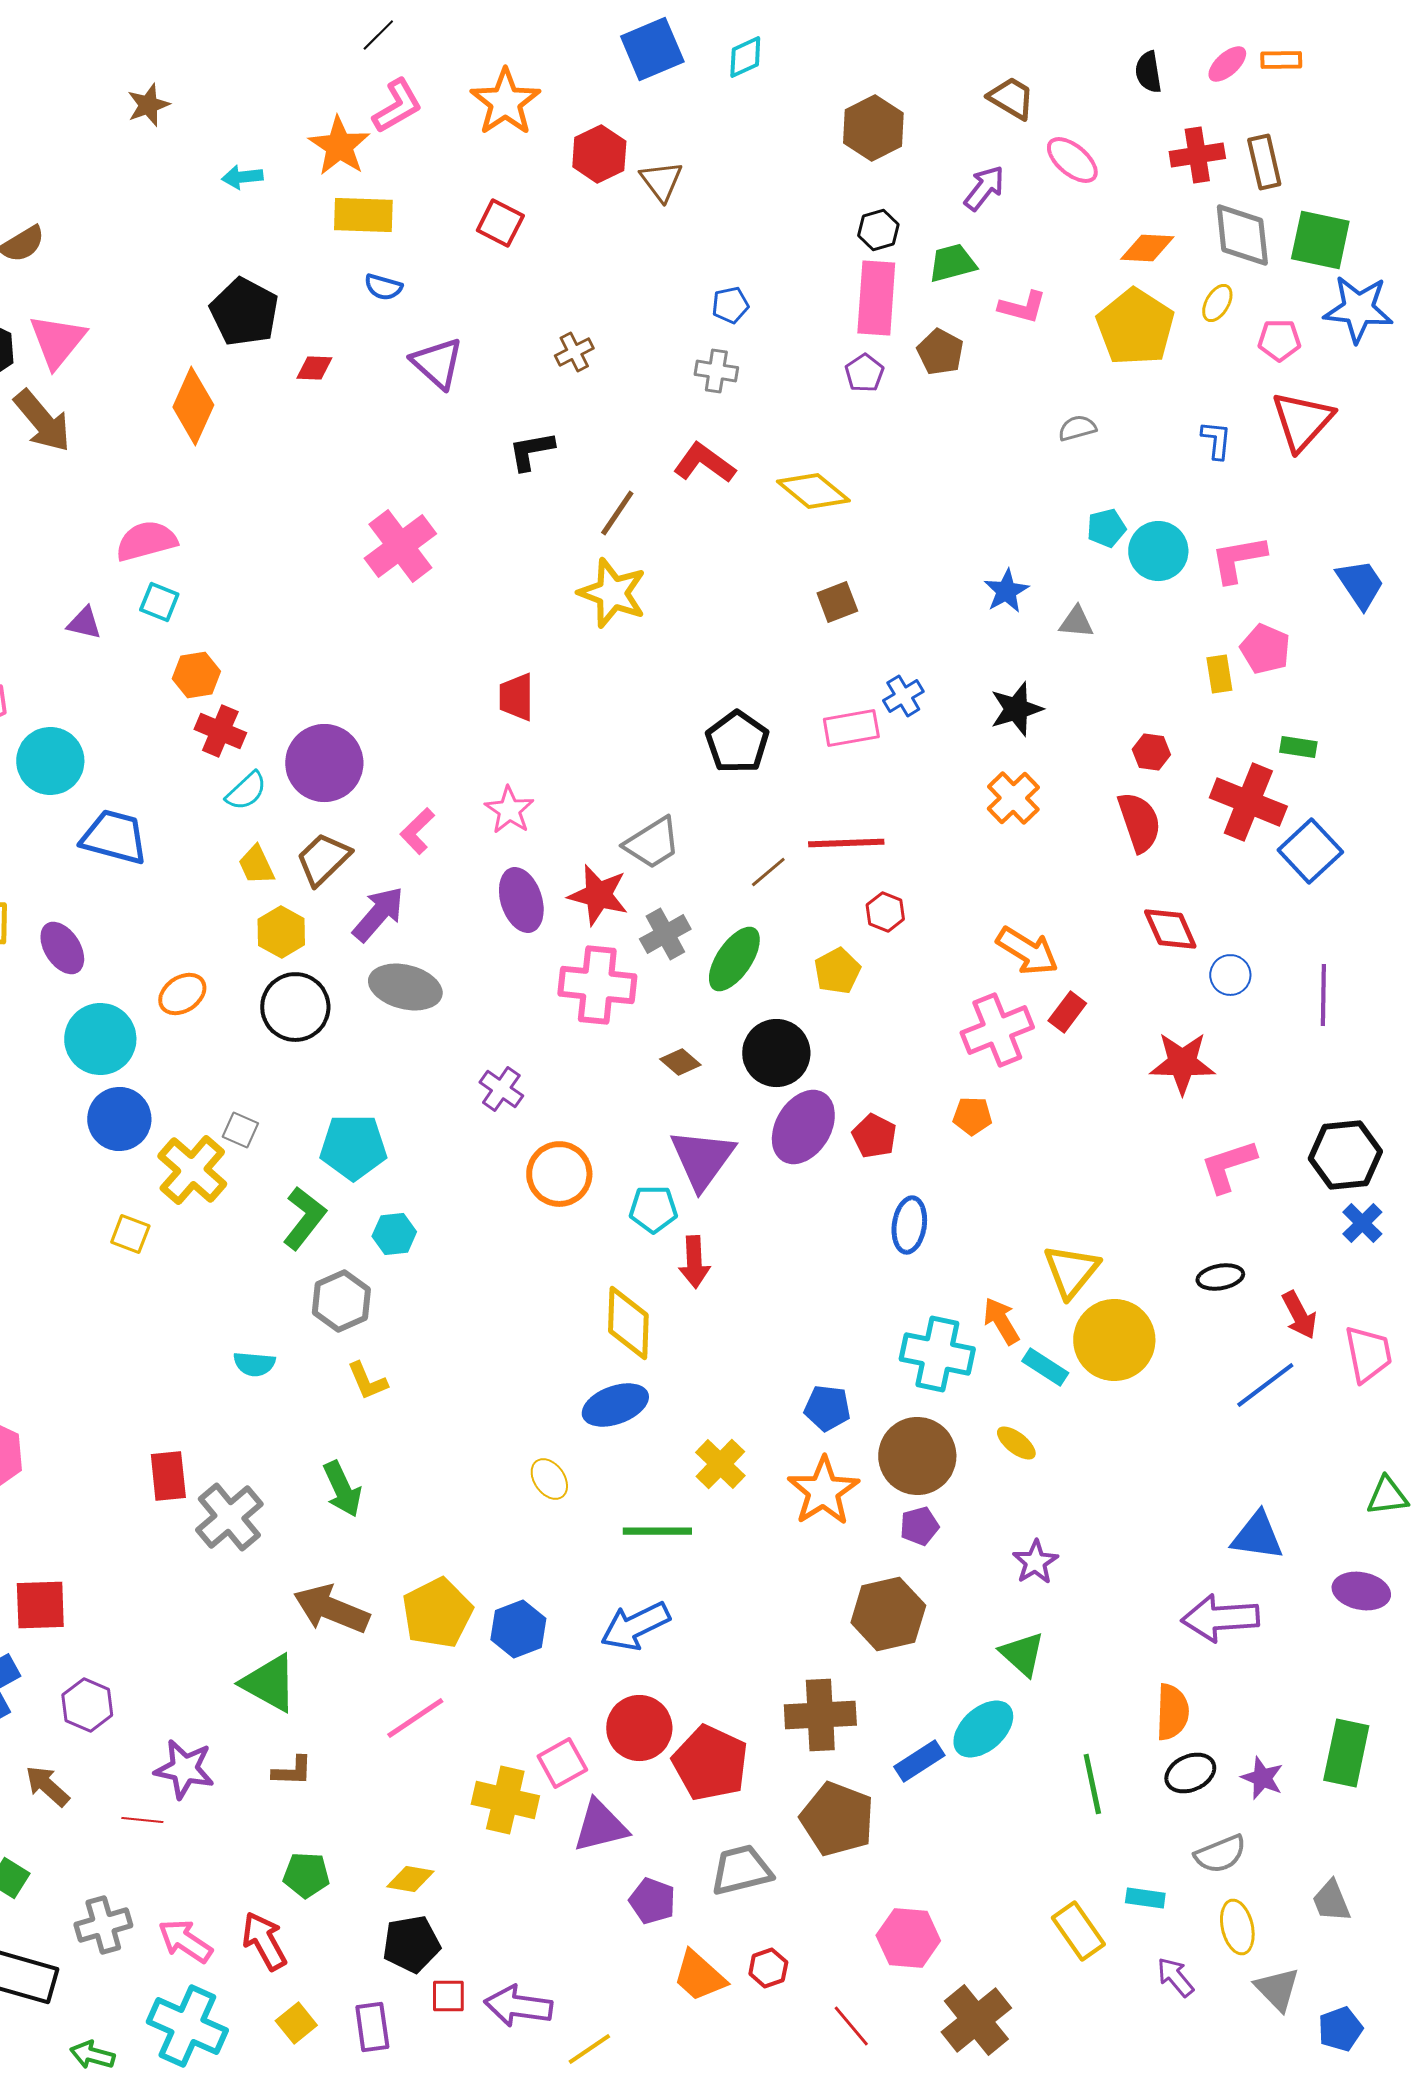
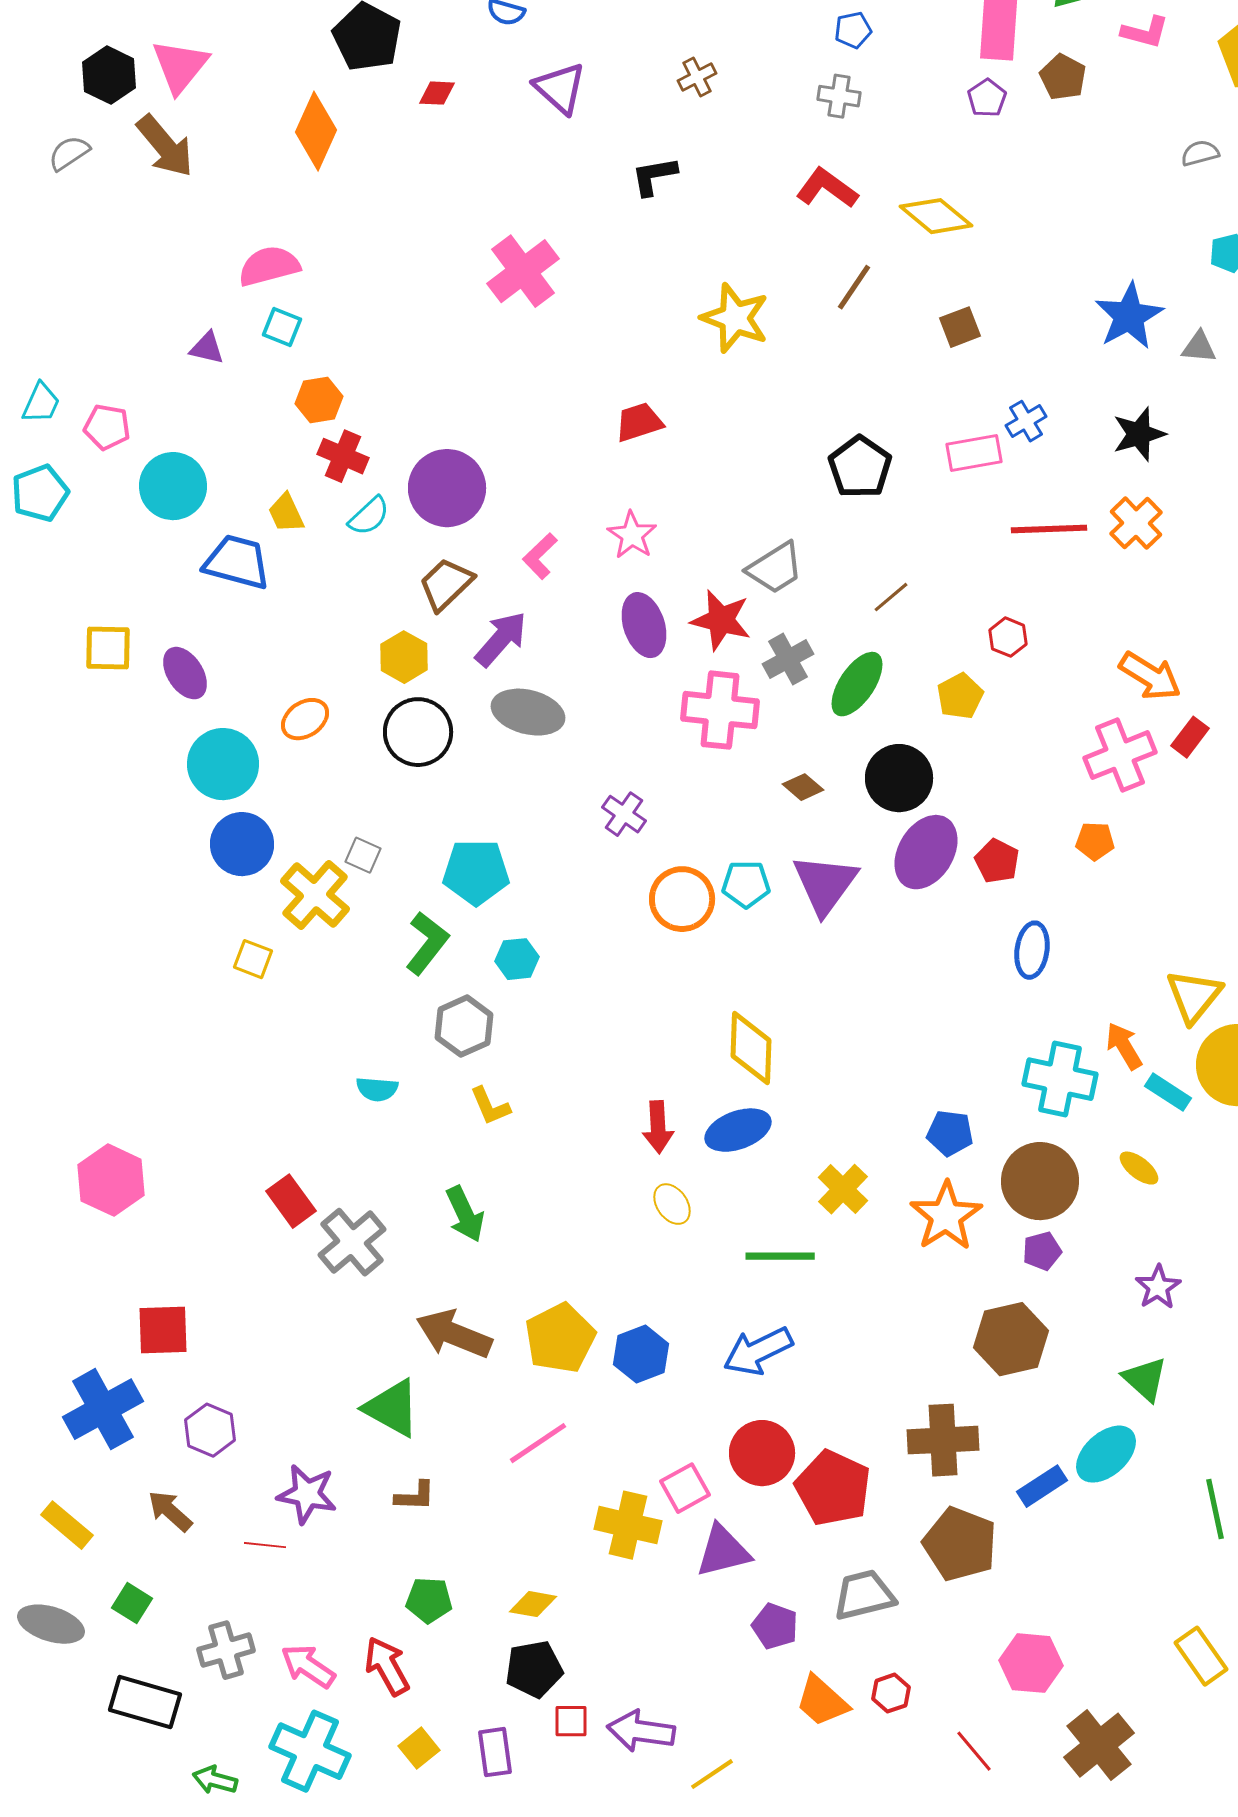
brown line: (617, 513) -> (854, 287), moved
blue star: (1006, 591) -> (1129, 316), size x1.5
red trapezoid: (516, 697) -> (639, 422), turned 72
red line: (846, 843) -> (1049, 529), moved
yellow trapezoid: (256, 865) -> (286, 513), moved
cyan pentagon: (653, 1209) -> (746, 884), moved
red arrow: (694, 1262) -> (658, 1127), moved
red rectangle: (168, 1476) -> (291, 1201), turned -30

